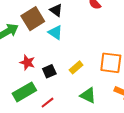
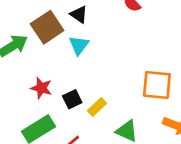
cyan triangle: (55, 32) -> (79, 45), turned 35
yellow rectangle: (76, 67) -> (97, 107), moved

